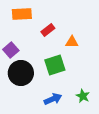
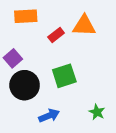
orange triangle: (72, 42) -> (84, 26), moved, size x1.5
blue arrow: (53, 99) -> (49, 116), moved

